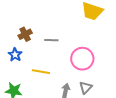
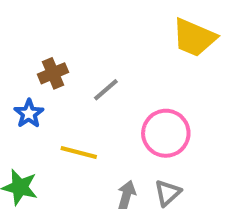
gray line: (51, 40) -> (106, 90), turned -48

